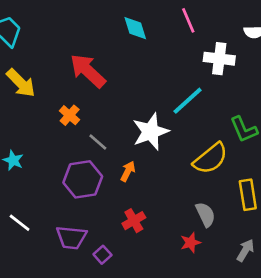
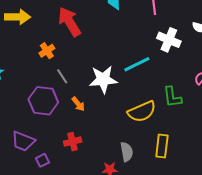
yellow arrow: (21, 83) -> (18, 17), turned -60
orange arrow: (128, 171) -> (78, 104), turned 98

